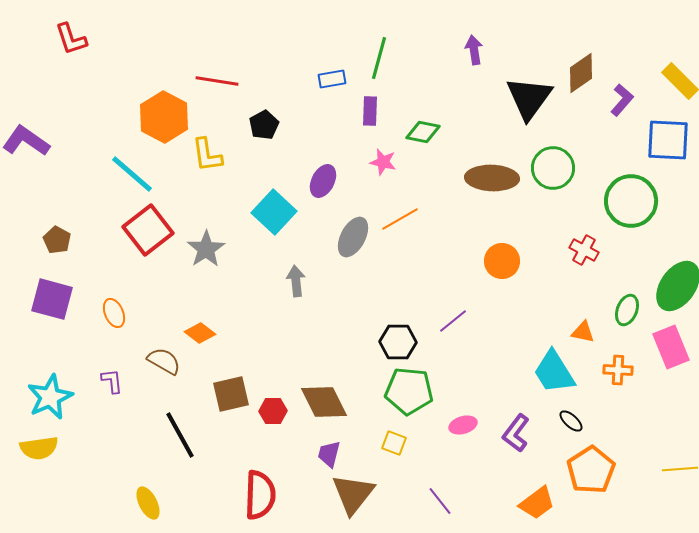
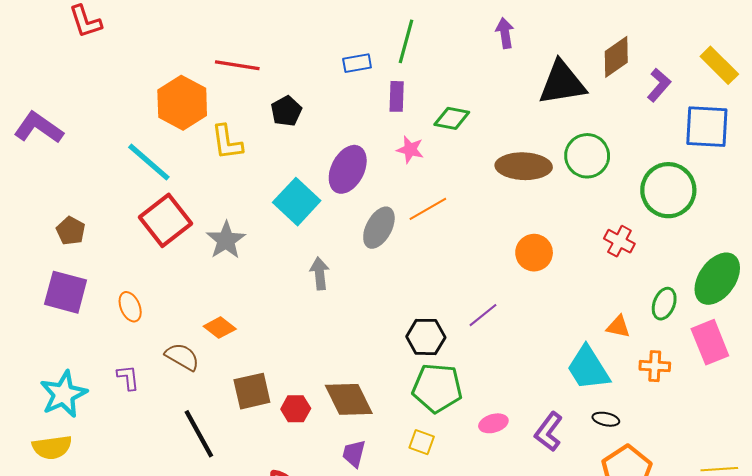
black triangle: (529, 98) -> (562, 83), turned 45
purple ellipse: (323, 181) -> (348, 169), size x1.4
black ellipse: (571, 421) -> (606, 419), turned -30

